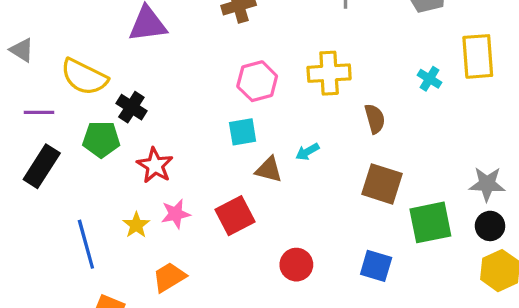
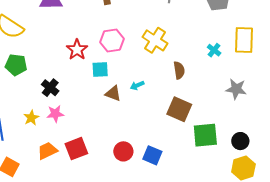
yellow cross: (329, 73) -> (155, 40), turned 30
black cross: (131, 107) -> (50, 88), moved
red star: (155, 165) -> (77, 50), moved
gray star: (487, 184) -> (236, 89), moved
red square: (235, 216) -> (76, 149), moved
blue square: (376, 266) -> (152, 155), moved

